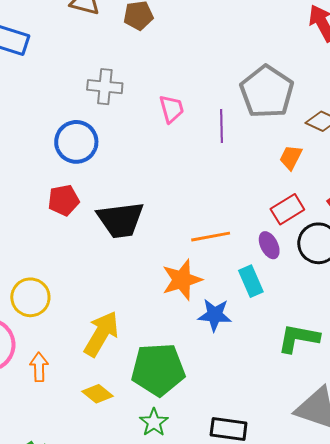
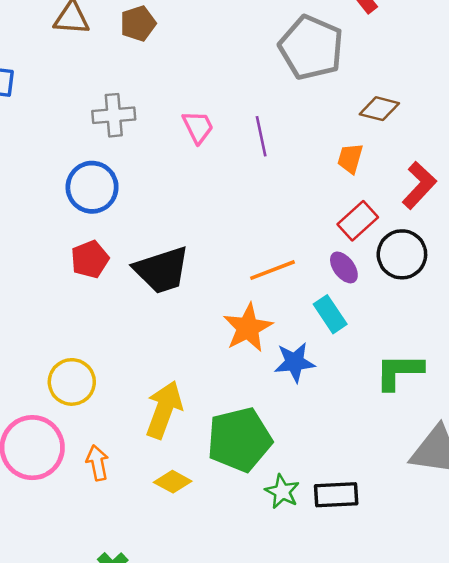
gray pentagon: (267, 92) -> (311, 48), moved
green star: (154, 422) -> (282, 492), moved

